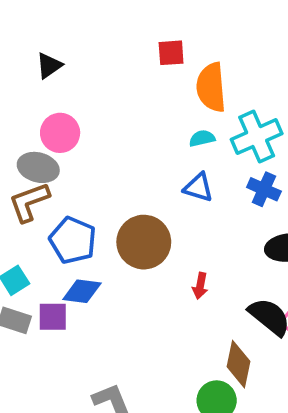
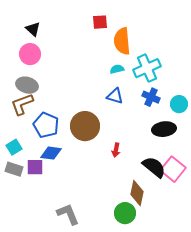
black triangle: (49, 66) -> (33, 29), turned -42
pink circle: (60, 133) -> (30, 54), moved

